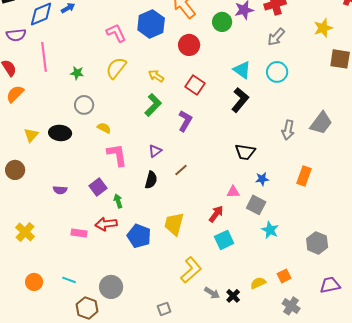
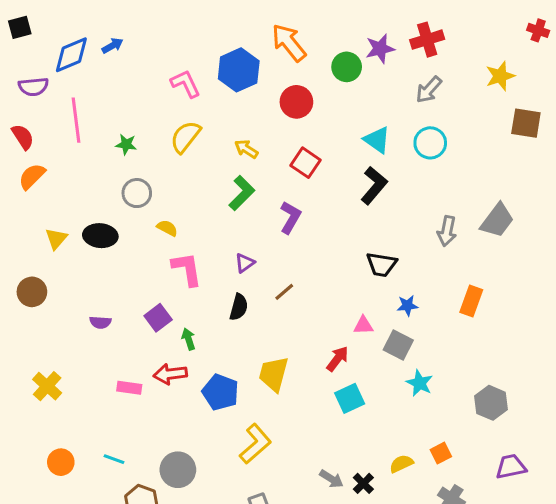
yellow L-shape: (191, 270) -> (255, 444), moved

